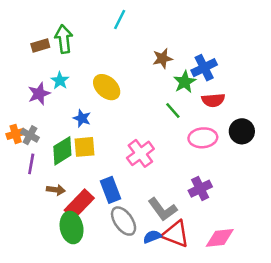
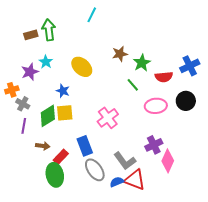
brown star: (163, 59) -> (120, 54), moved
blue cross: (204, 68) -> (190, 66), moved
orange cross: (16, 134) -> (12, 90), moved
red rectangle: (79, 204) -> (61, 157), size x0.7
pink diamond: (220, 238) -> (168, 161), moved, turned -60

